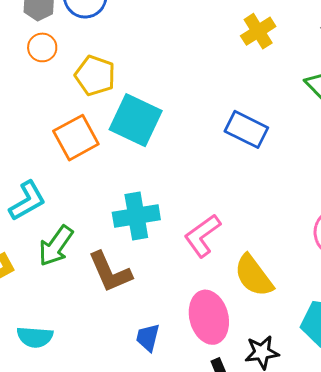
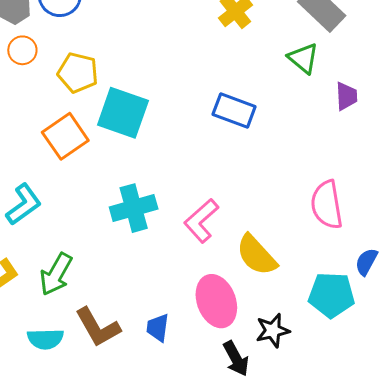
green arrow: (56, 246) -> (56, 274), moved
brown L-shape: (110, 272) -> (98, 327), moved

